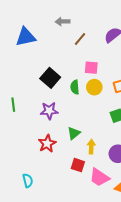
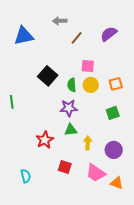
purple star: (49, 111) -> (69, 108), moved
green triangle: (74, 133) -> (71, 130), turned 32
red square: (78, 165) -> (65, 167), moved

